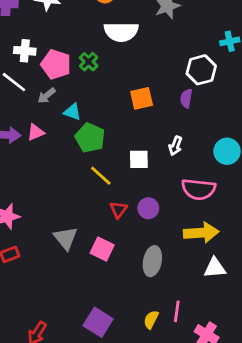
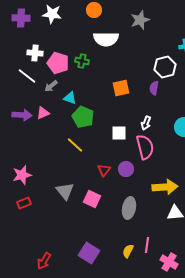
green cross: (89, 62) -> (82, 61), turned -32
yellow line: (101, 176) -> (75, 145), moved
pink semicircle: (199, 189) -> (145, 147), moved, turned -110

